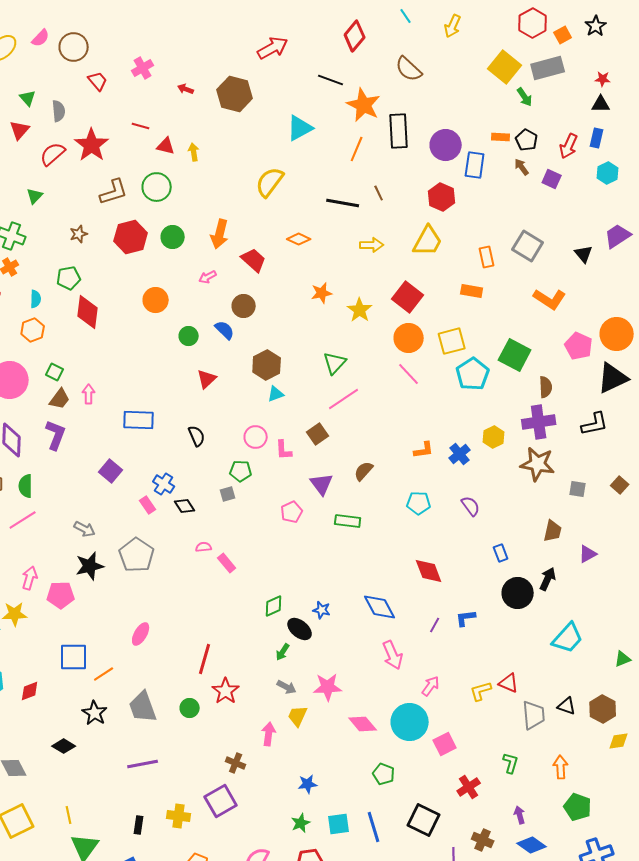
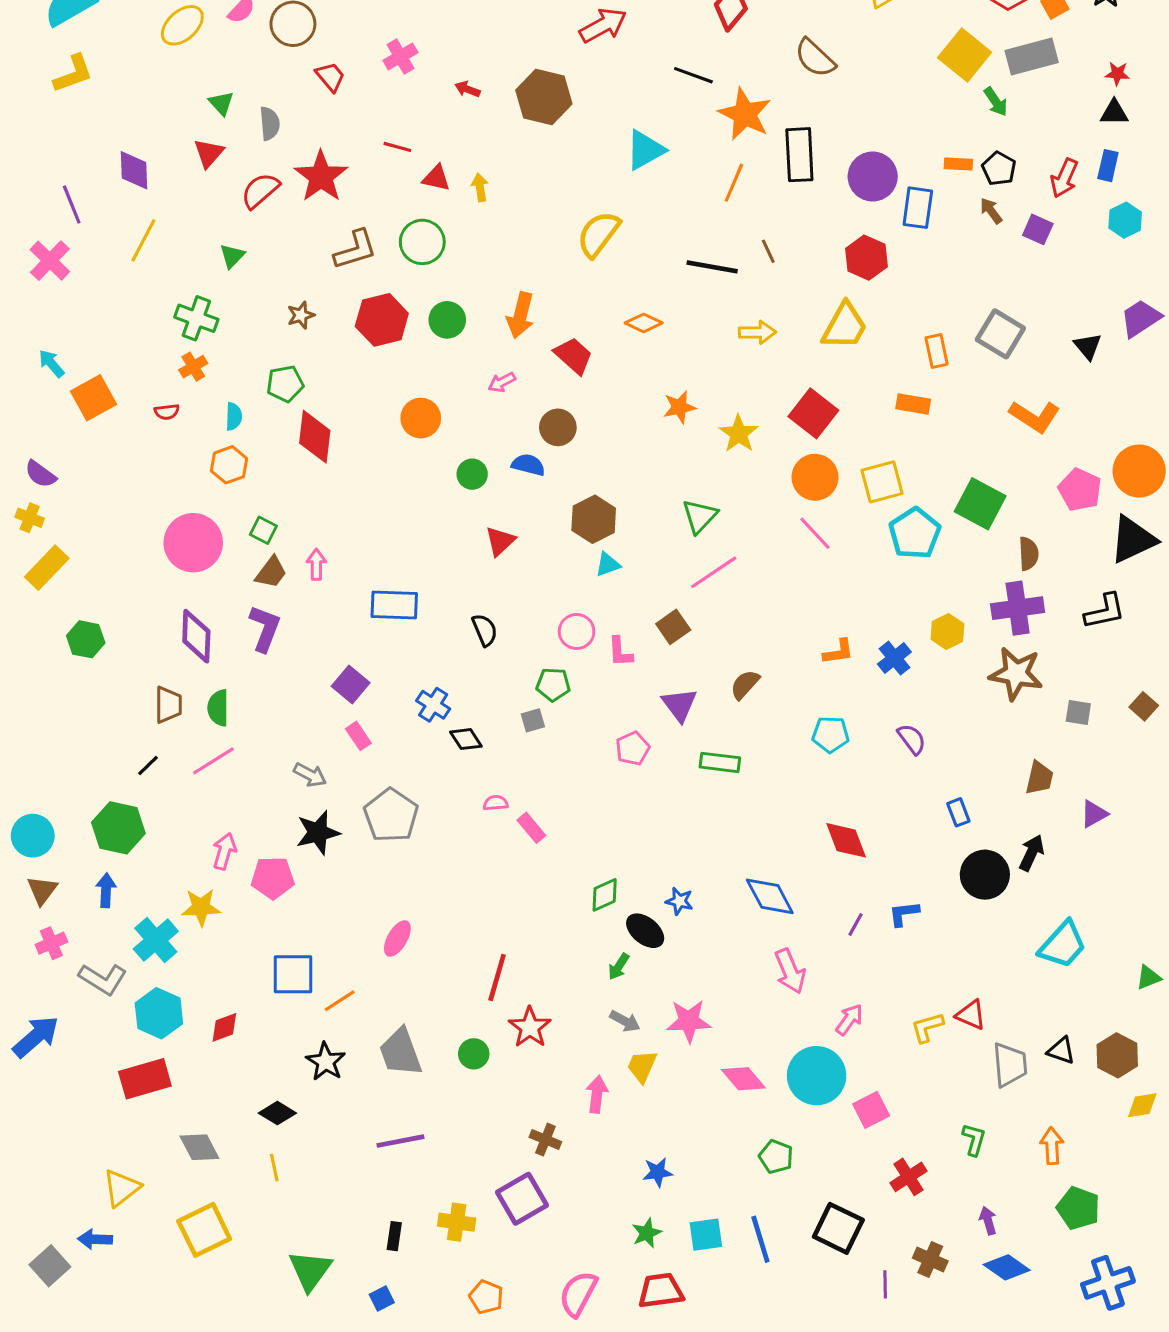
blue semicircle: (225, 330) -> (528, 465), turned -30
pink rectangle: (148, 505) -> (358, 736), moved
yellow line: (69, 815) -> (274, 1168), moved

